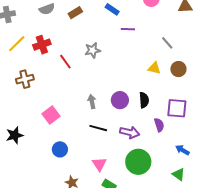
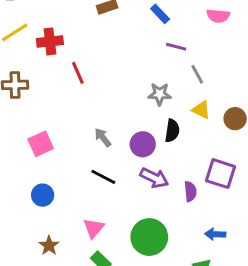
gray line: (167, 43) -> (197, 74), moved
gray star: (93, 50) -> (160, 94), moved
black semicircle: (144, 100) -> (172, 131), moved
gray arrow: (92, 102) -> (103, 137), turned -40
purple arrow: (130, 132) -> (154, 178), moved
blue arrow: (182, 150) -> (215, 234), turned -40

